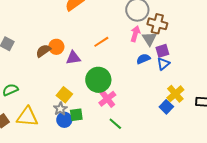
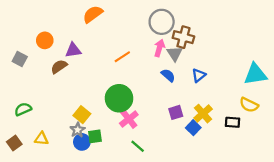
orange circle: (56, 47) -> (45, 40), moved
purple square: (162, 51) -> (176, 112), moved
purple triangle: (73, 58) -> (73, 50), moved
blue semicircle: (143, 59) -> (168, 75), turned 64
blue triangle: (163, 64) -> (199, 75), moved
yellow triangle: (27, 117) -> (41, 139), size x0.6

